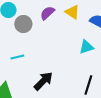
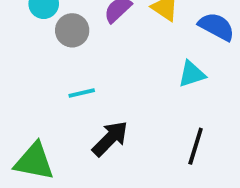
cyan line: (17, 57) -> (82, 93), moved

